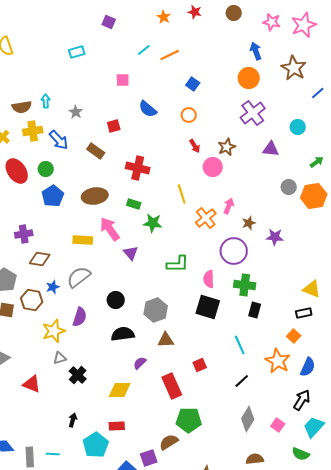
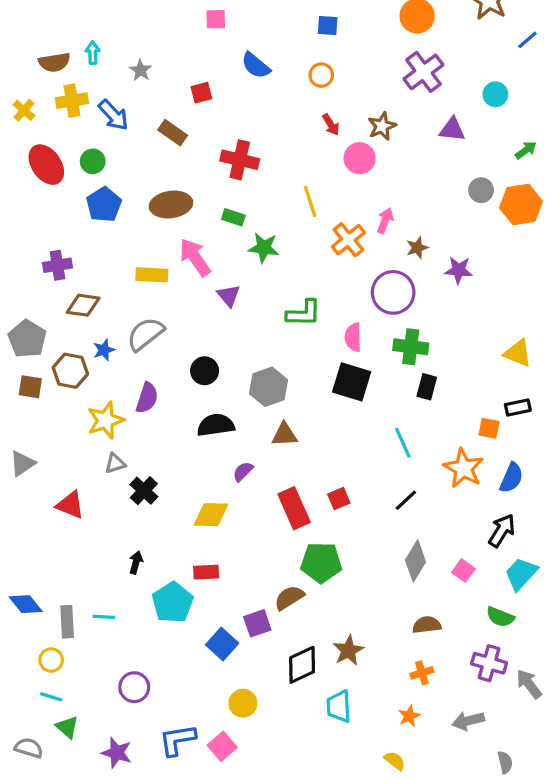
blue square: (193, 84) -> (328, 26), turned -32
black rectangle: (304, 313) -> (518, 408), moved
orange square: (294, 336) -> (489, 428), turned -32
red square: (200, 365) -> (339, 499), moved

